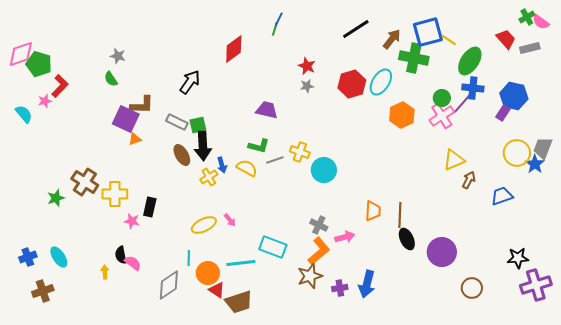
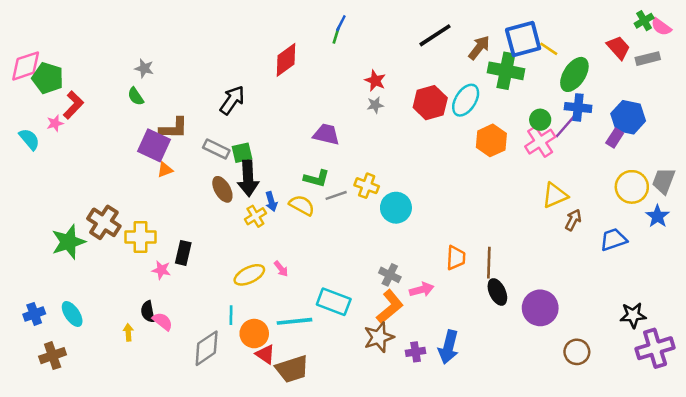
blue star: (535, 164) -> (657, 216), moved
green star: (56, 198) -> (68, 242), size x1.6

